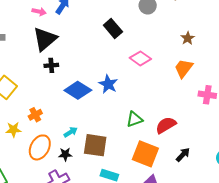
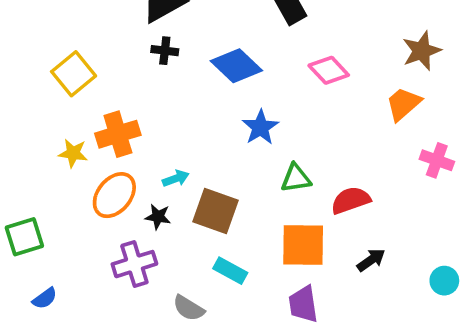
brown star: (188, 38) -> (422, 51), size x1.5
blue star: (108, 84) -> (260, 127), moved
blue diamond: (78, 90) -> (236, 66), moved
orange cross: (35, 115) -> (118, 134), size x1.6
orange square: (145, 154) -> (303, 245), turned -32

